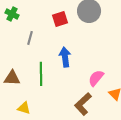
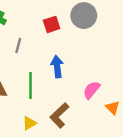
brown L-shape: (83, 104) -> (59, 115), moved
yellow triangle: (24, 108) -> (29, 123), moved, turned -48

